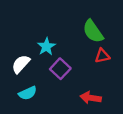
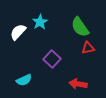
cyan star: (46, 47) -> (40, 22), moved
white semicircle: (21, 64) -> (18, 32), moved

